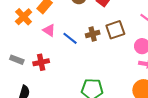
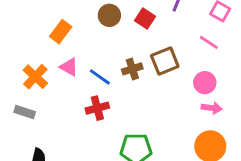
orange cross: (24, 17) -> (35, 77), moved
red cross: (41, 62) -> (97, 108), moved

